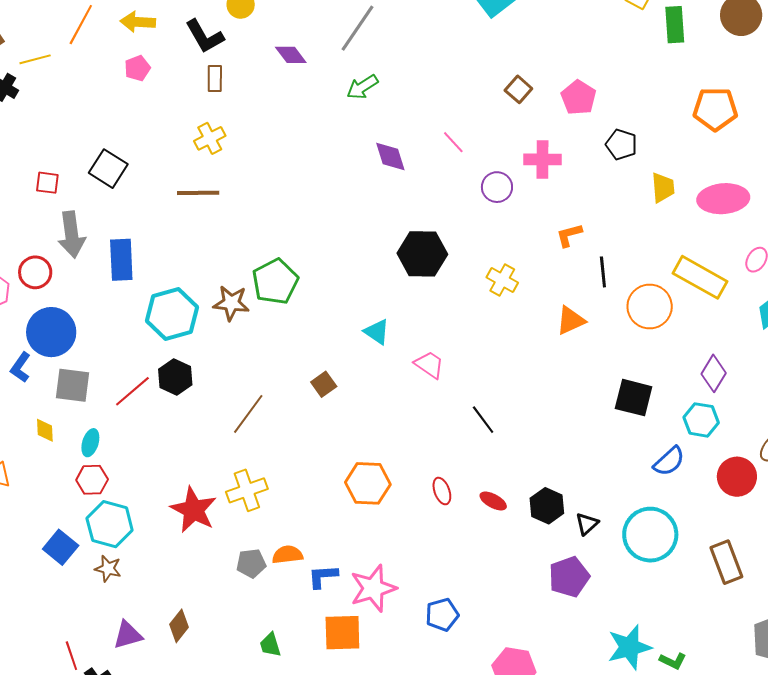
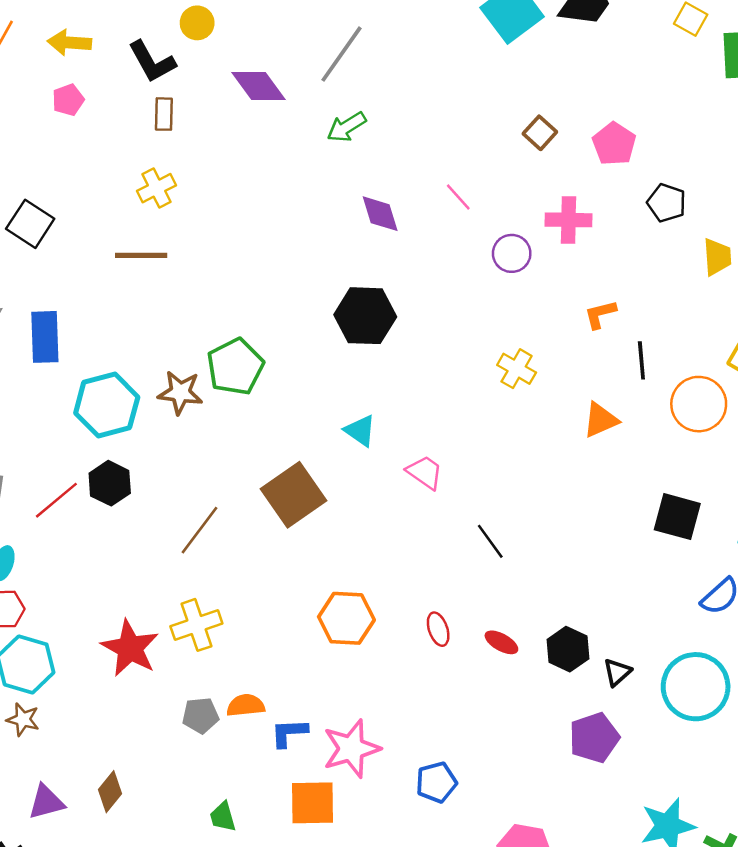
purple diamond: (291, 55) -> (258, 86), size x1.4
black hexagon: (422, 254) -> (365, 316), moved
brown square: (324, 384) -> (294, 495), size x2.0

